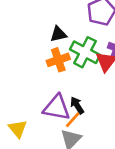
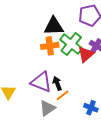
black triangle: (58, 34) -> (54, 26), size x1.5
orange line: (73, 120) -> (62, 95), moved

